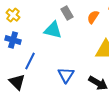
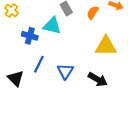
blue cross: (13, 40) -> (30, 36), moved
blue line: (30, 61) -> (39, 64), moved

